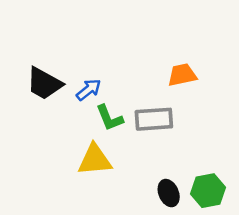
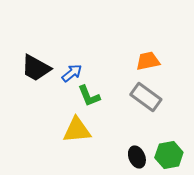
gray rectangle: (154, 119) -> (146, 97), moved, turned 40

